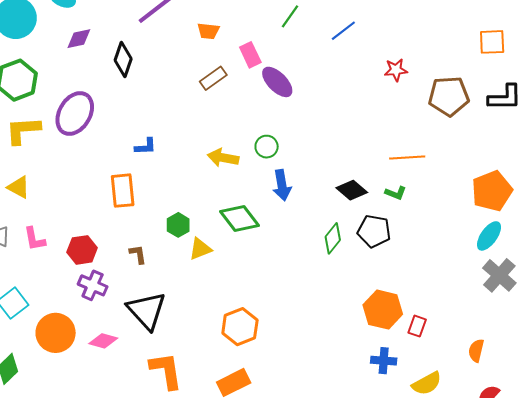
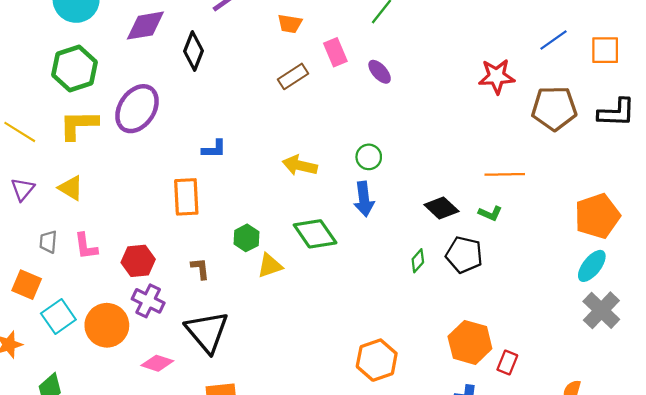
blue line: (343, 31) -> (553, 40), moved
purple diamond: (79, 39) -> (145, 26), size x1.4
red star: (396, 70) -> (497, 76), size x1.4
purple ellipse: (277, 82) -> (380, 72), moved, size x0.7
green circle: (267, 147) -> (369, 157), moved
green diamond: (333, 238) -> (418, 261), size x0.7
orange hexagon: (240, 327) -> (377, 360), moved
orange circle: (56, 333) -> (107, 325), moved

